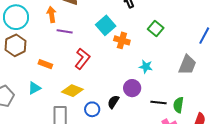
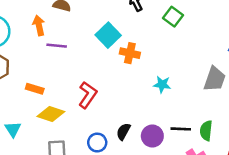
green square: (156, 29) -> (173, 17), moved
red L-shape: (82, 59) -> (88, 95), moved
cyan triangle: (34, 88) -> (13, 129), moved, turned -32
purple circle: (132, 88) -> (152, 136), moved
yellow diamond: (72, 91) -> (51, 114), moved

